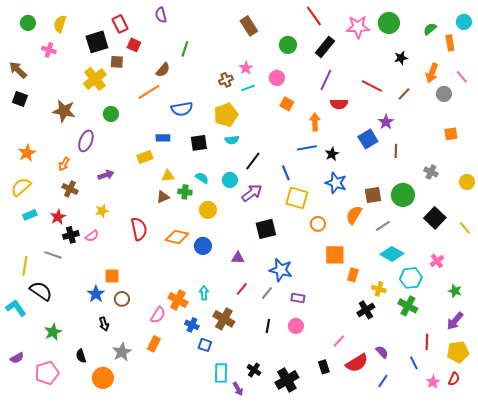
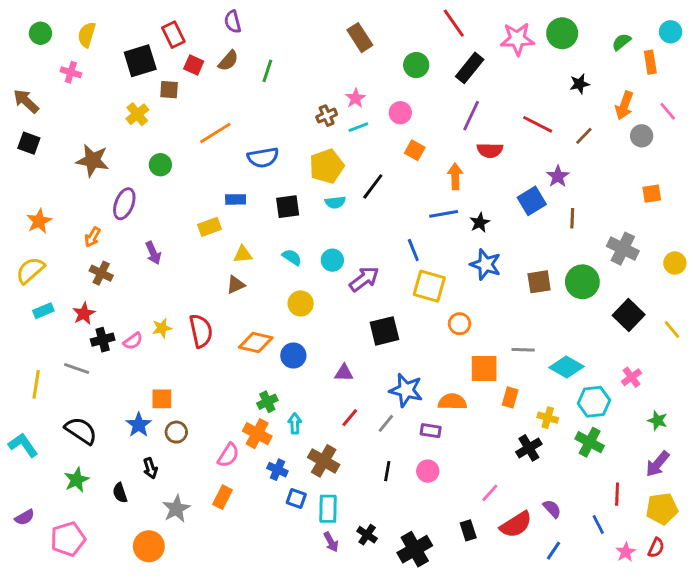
brown semicircle: (163, 70) -> (228, 61), moved
yellow cross: (95, 79) -> (137, 114), size x0.7
black line: (253, 161) -> (373, 186), moved
gray cross: (431, 172) -> (623, 249), size x1.5
purple arrow: (106, 175) -> (153, 253), turned 84
green cross: (185, 192) -> (267, 402), moved, turned -32
yellow star: (102, 211) -> (162, 328), moved
orange semicircle: (354, 215) -> (452, 402), moved, turned 60
gray line: (383, 226) -> (523, 350), moved, turned 35
black semicircle: (41, 291) -> (81, 431), moved
black semicircle: (81, 356) -> (120, 493), moved
cyan rectangle: (221, 373) -> (328, 509), moved
purple arrow: (238, 389) -> (331, 542), moved

